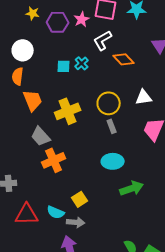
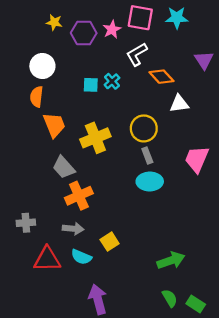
white triangle: (144, 97) -> (179, 104), moved
cyan ellipse: (113, 161) -> (150, 181), moved
green arrow: (132, 188) -> (171, 260), moved
gray arrow: (76, 222) -> (73, 229), moved

